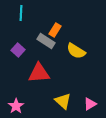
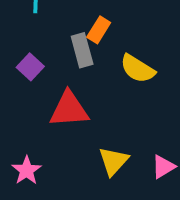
gray rectangle: (46, 41) -> (82, 50), turned 42
yellow triangle: (63, 101) -> (113, 161), turned 30

